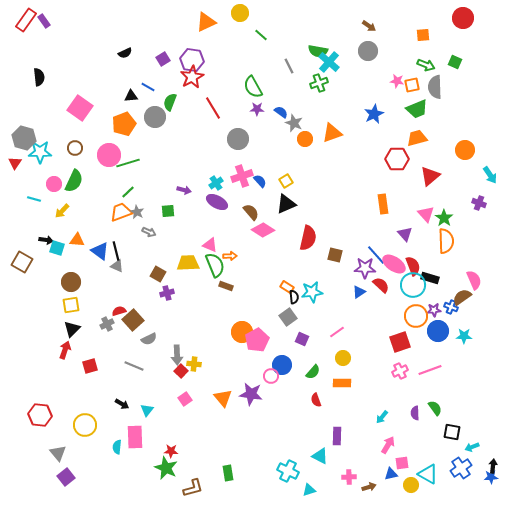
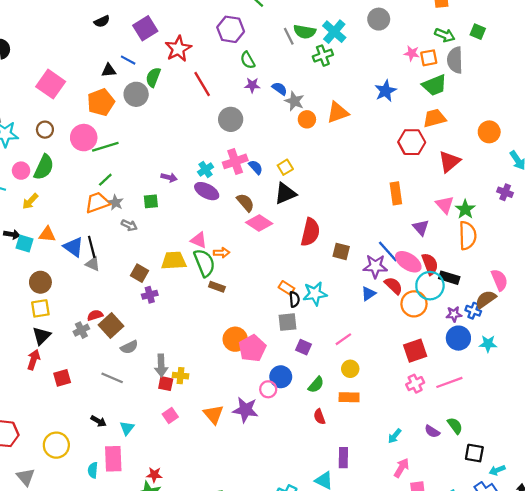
green semicircle: (318, 51) -> (305, 32), moved
purple square: (163, 59) -> (145, 28), size x1.5
purple hexagon: (192, 60) -> (231, 29), moved
green semicircle: (253, 87) -> (248, 60), size x0.7
orange circle: (416, 316) -> (414, 304), moved
gray square: (288, 317) -> (288, 322), turned 30
red square: (181, 371) -> (166, 384), turned -32
purple semicircle: (415, 413) -> (432, 431), turned -56

